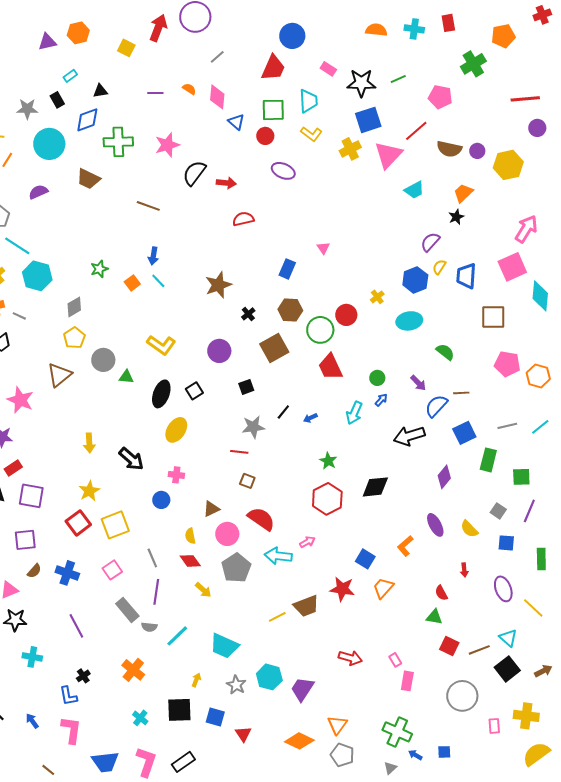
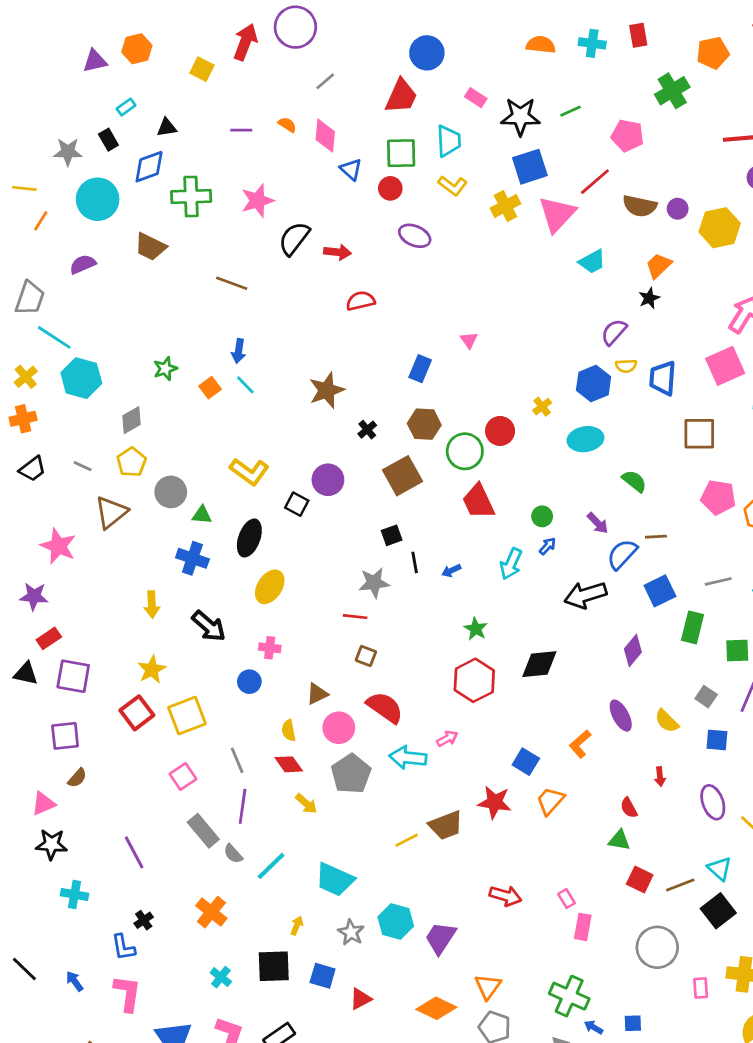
yellow semicircle: (439, 267) -> (626, 366), turned -126
gray line: (19, 316) -> (83, 466), moved
black square: (246, 387) -> (392, 535), moved
black square: (194, 391) -> (297, 504), moved, turned -30
black line: (283, 412) -> (415, 562), turned -49
blue cross: (67, 573) -> (192, 558), moved
gray semicircle: (149, 627) -> (233, 854), turned 42
red triangle: (243, 734) -> (360, 999), turned 36

